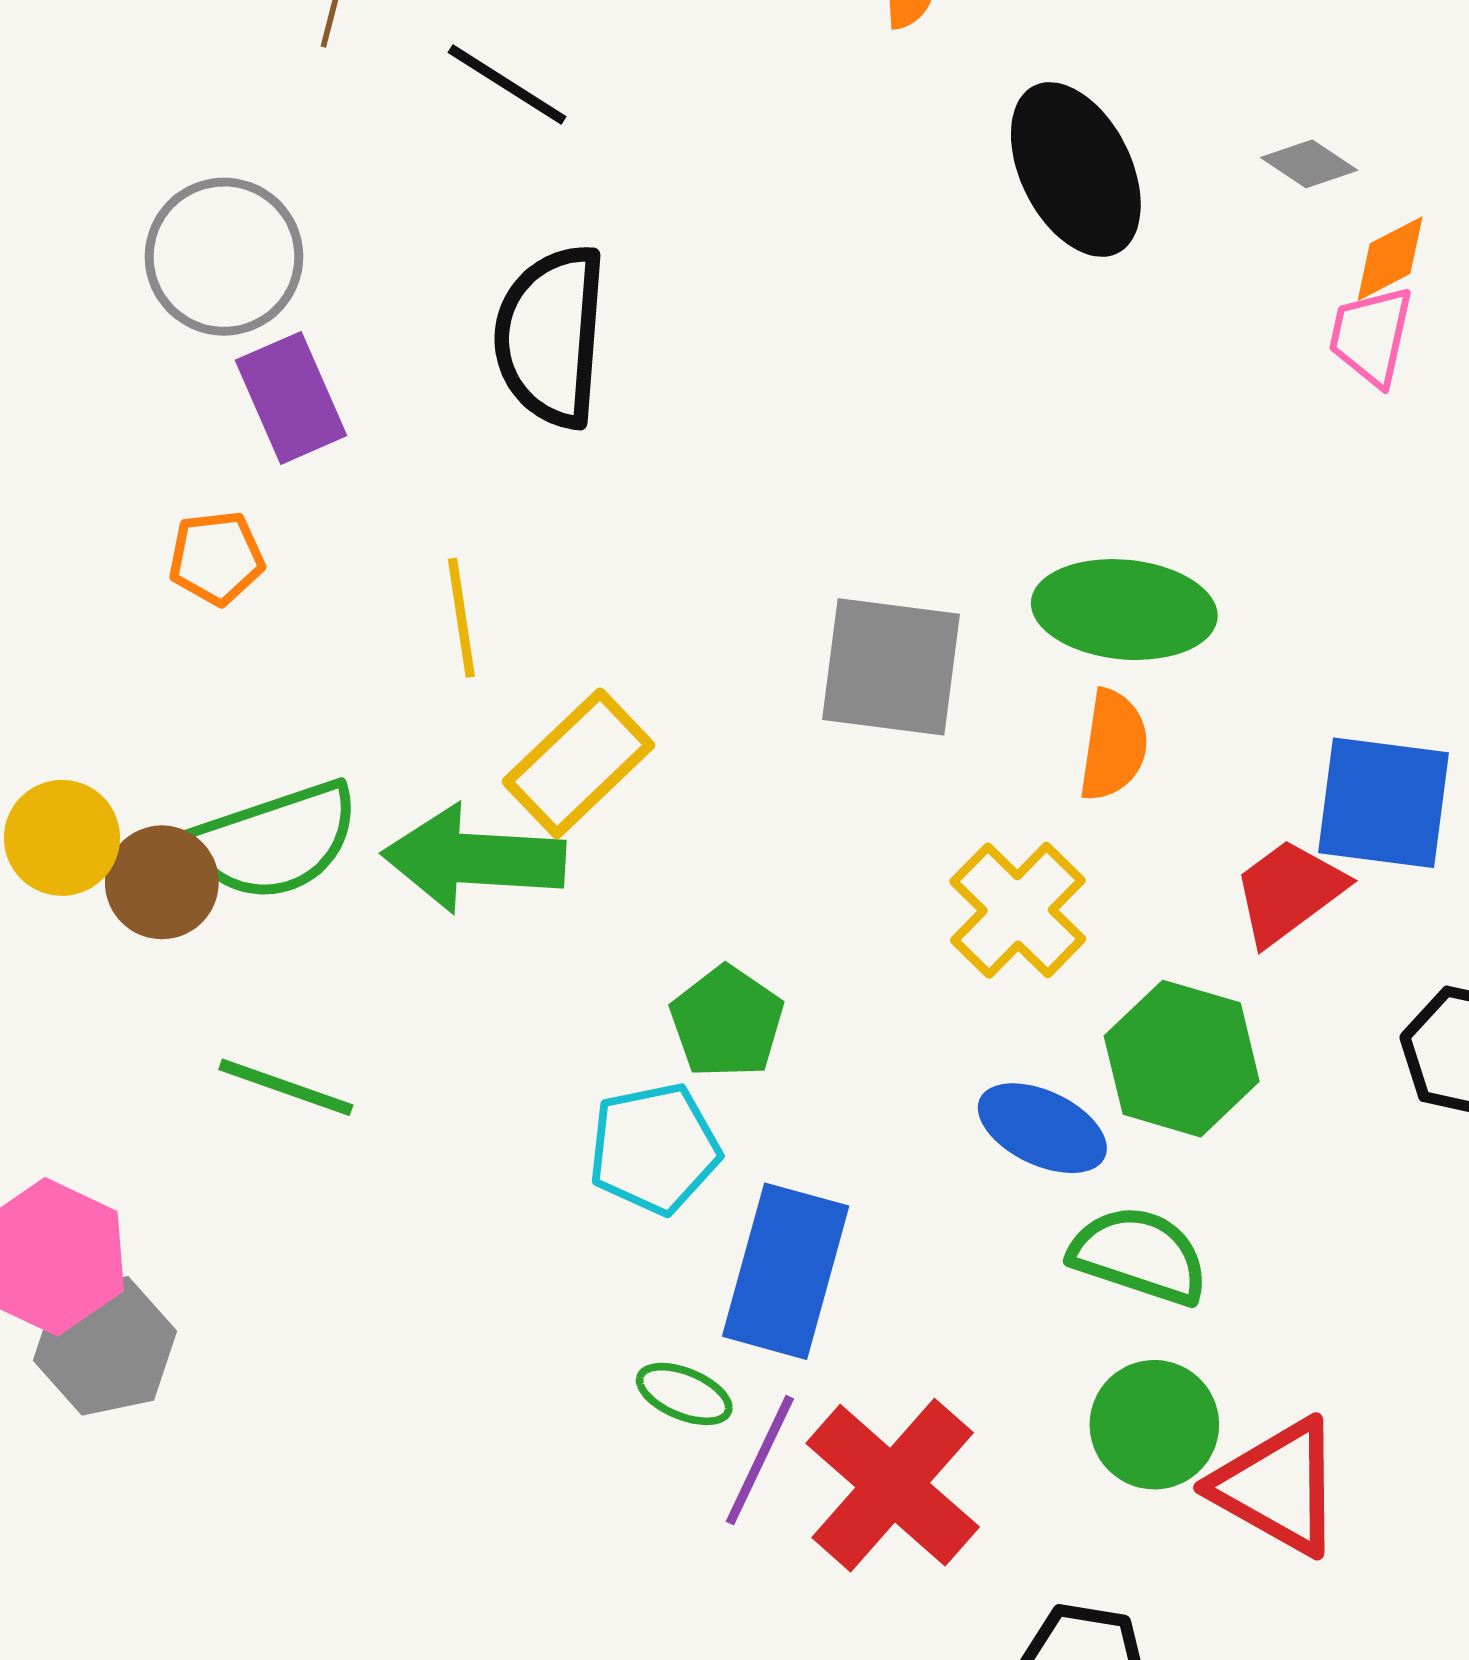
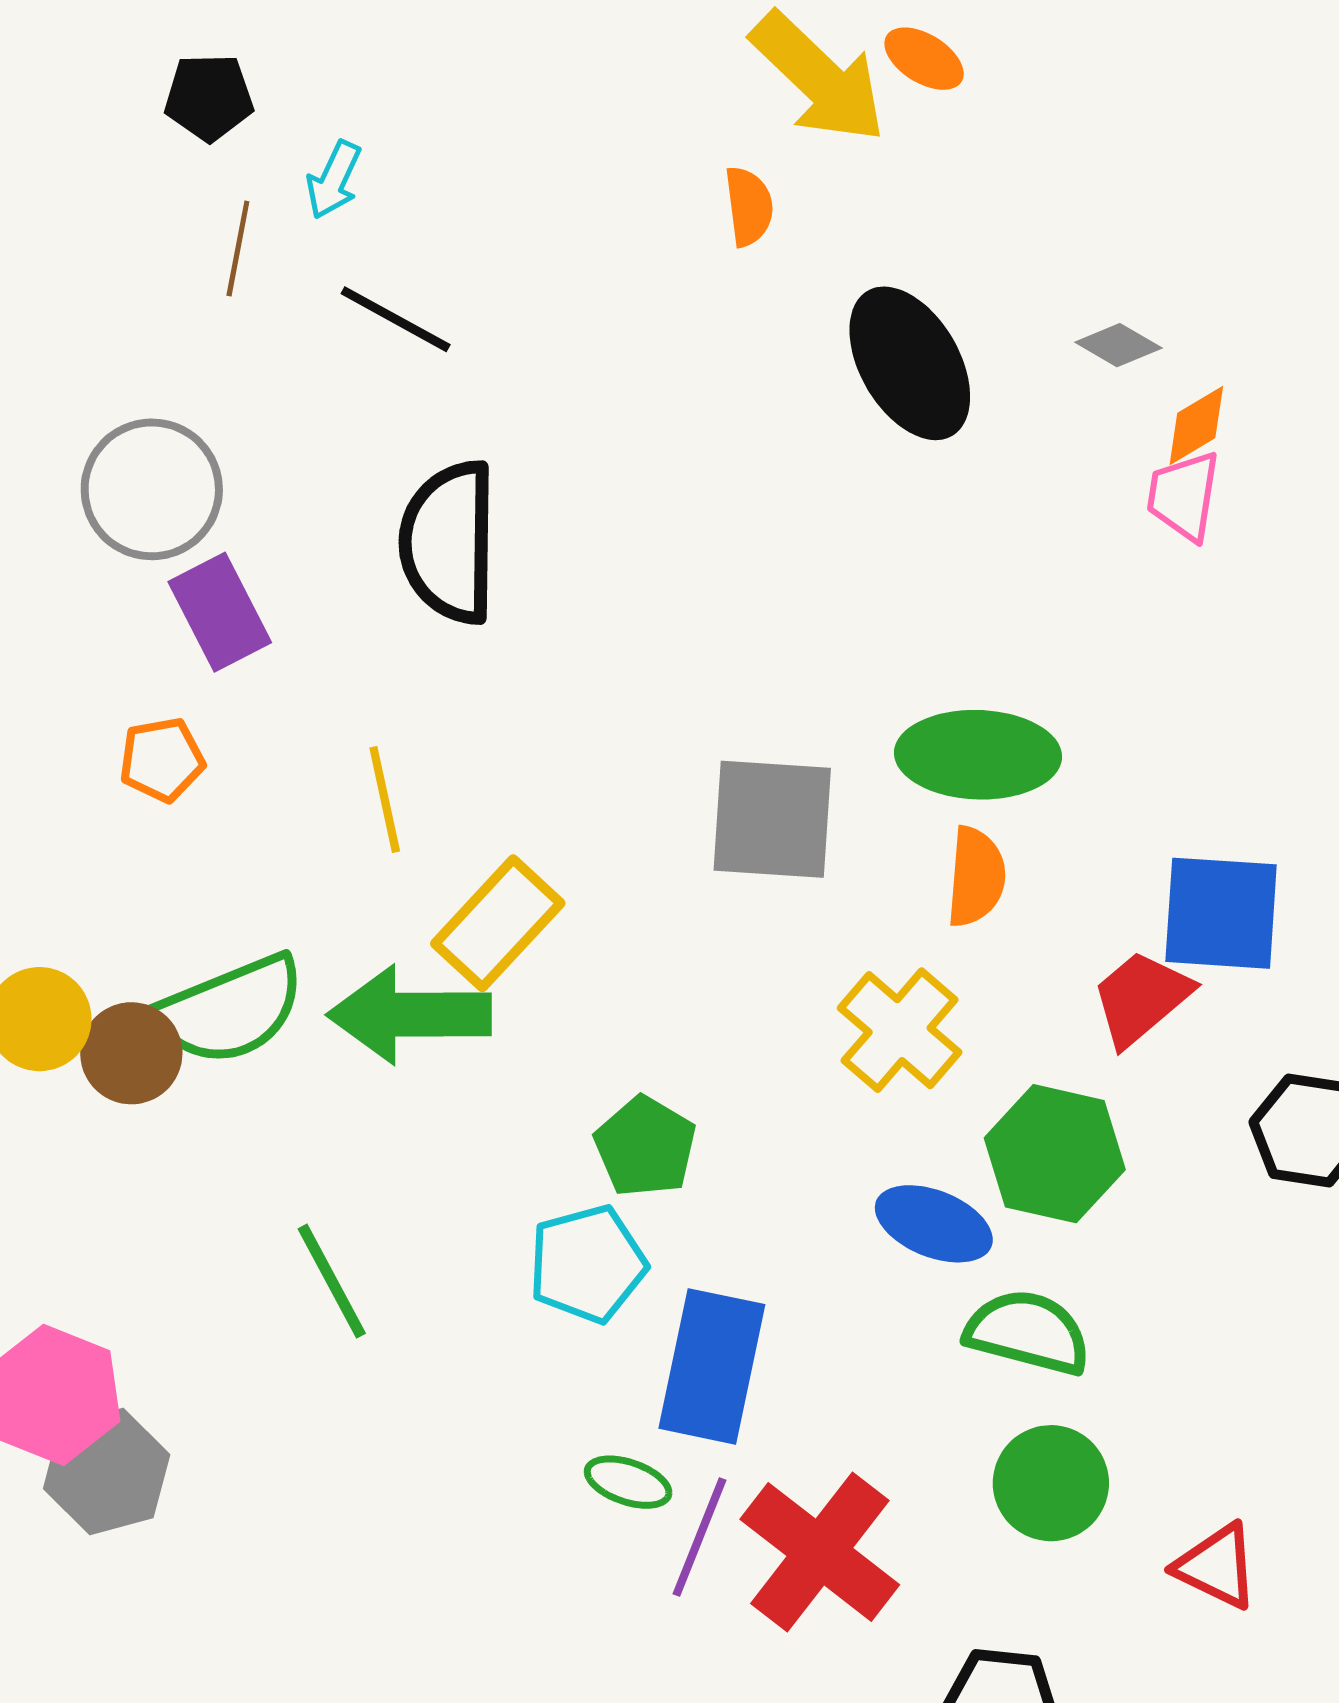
green line: (286, 1087) -> (332, 1281), moved, turned 46
red triangle: (1278, 1487) -> (1217, 1566), moved, size x0.7

